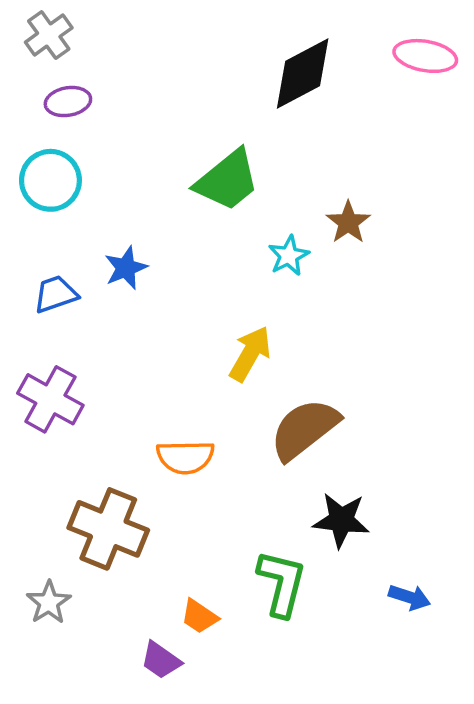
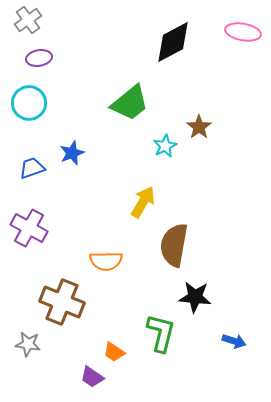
brown semicircle: (304, 429) -> (174, 245), turned -42
gray star: (49, 602) -> (28, 344), turned -30

